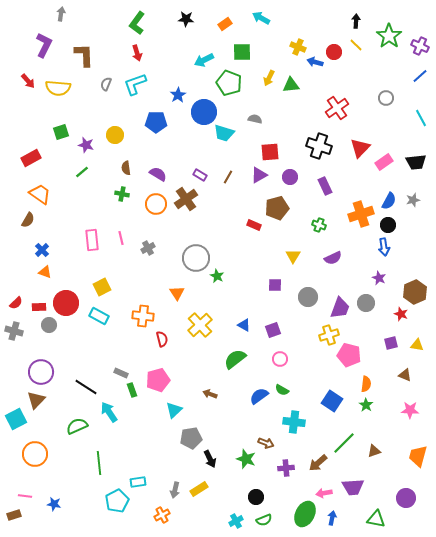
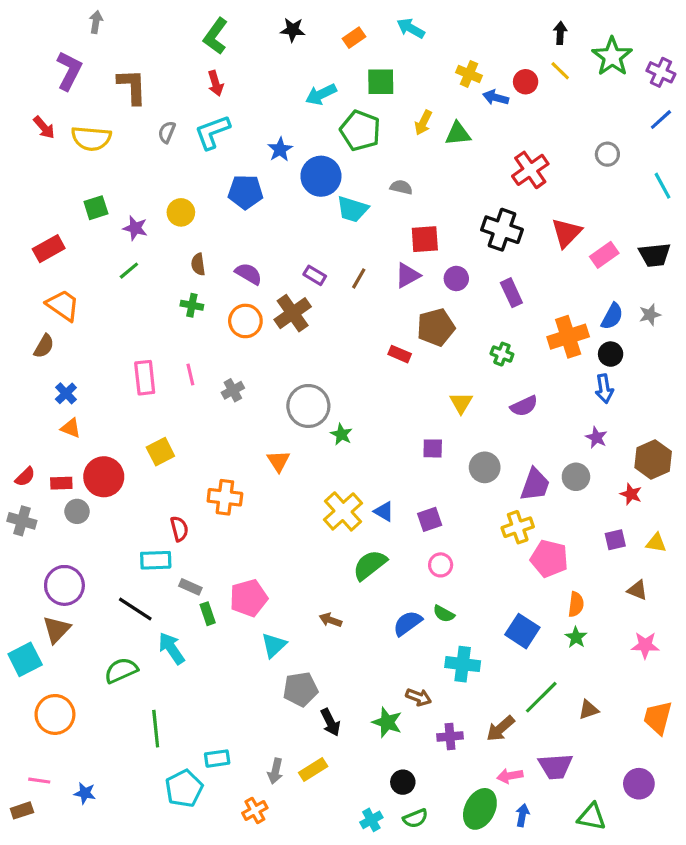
cyan rectangle: (99, 316) -> (156, 560), moved, turned -30
yellow cross: (200, 325) -> (343, 511), moved
red semicircle: (162, 339) -> (179, 529), moved

